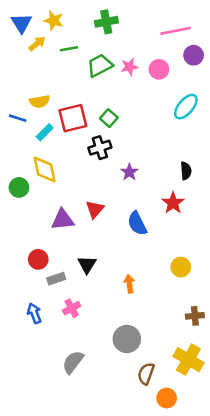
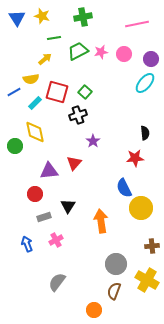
yellow arrow: (37, 44) -> (45, 59), moved
purple circle: (194, 55) -> (151, 59), moved
blue line: (18, 118) -> (14, 92), turned -48
red square: (73, 118) -> (57, 92), turned 30
purple star: (129, 172) -> (93, 141), moved
red star: (173, 203) -> (135, 158), turned 30
blue semicircle: (137, 223) -> (124, 188), moved
red circle: (38, 259) -> (35, 194), moved
yellow circle: (181, 267) -> (141, 208), size x1.5
orange arrow: (129, 284) -> (101, 221), size x1.6
gray circle: (127, 339) -> (116, 264), moved
orange circle: (167, 398) -> (94, 310), moved

